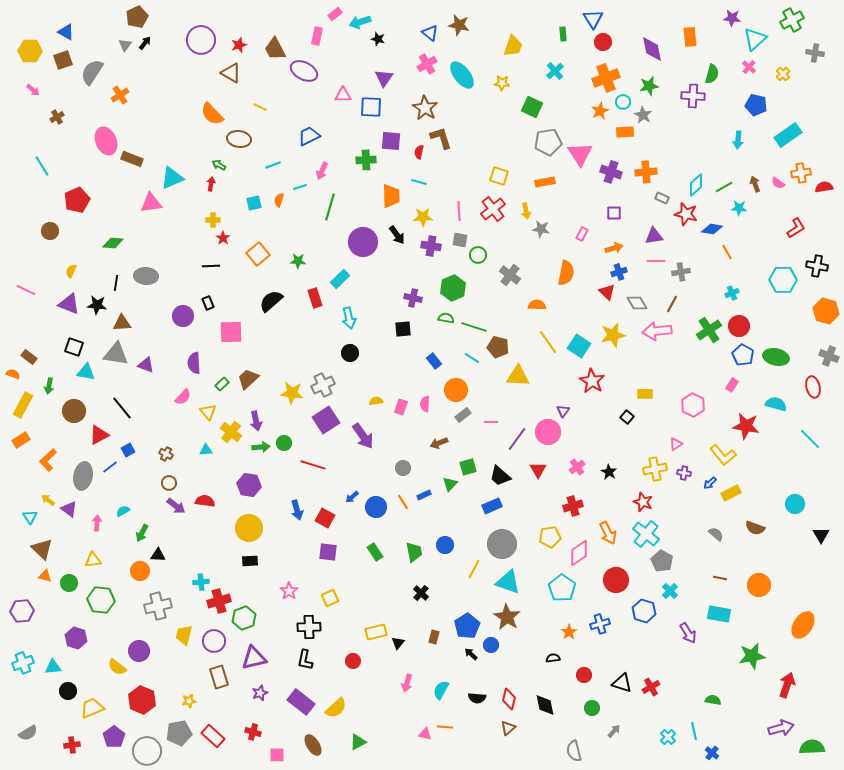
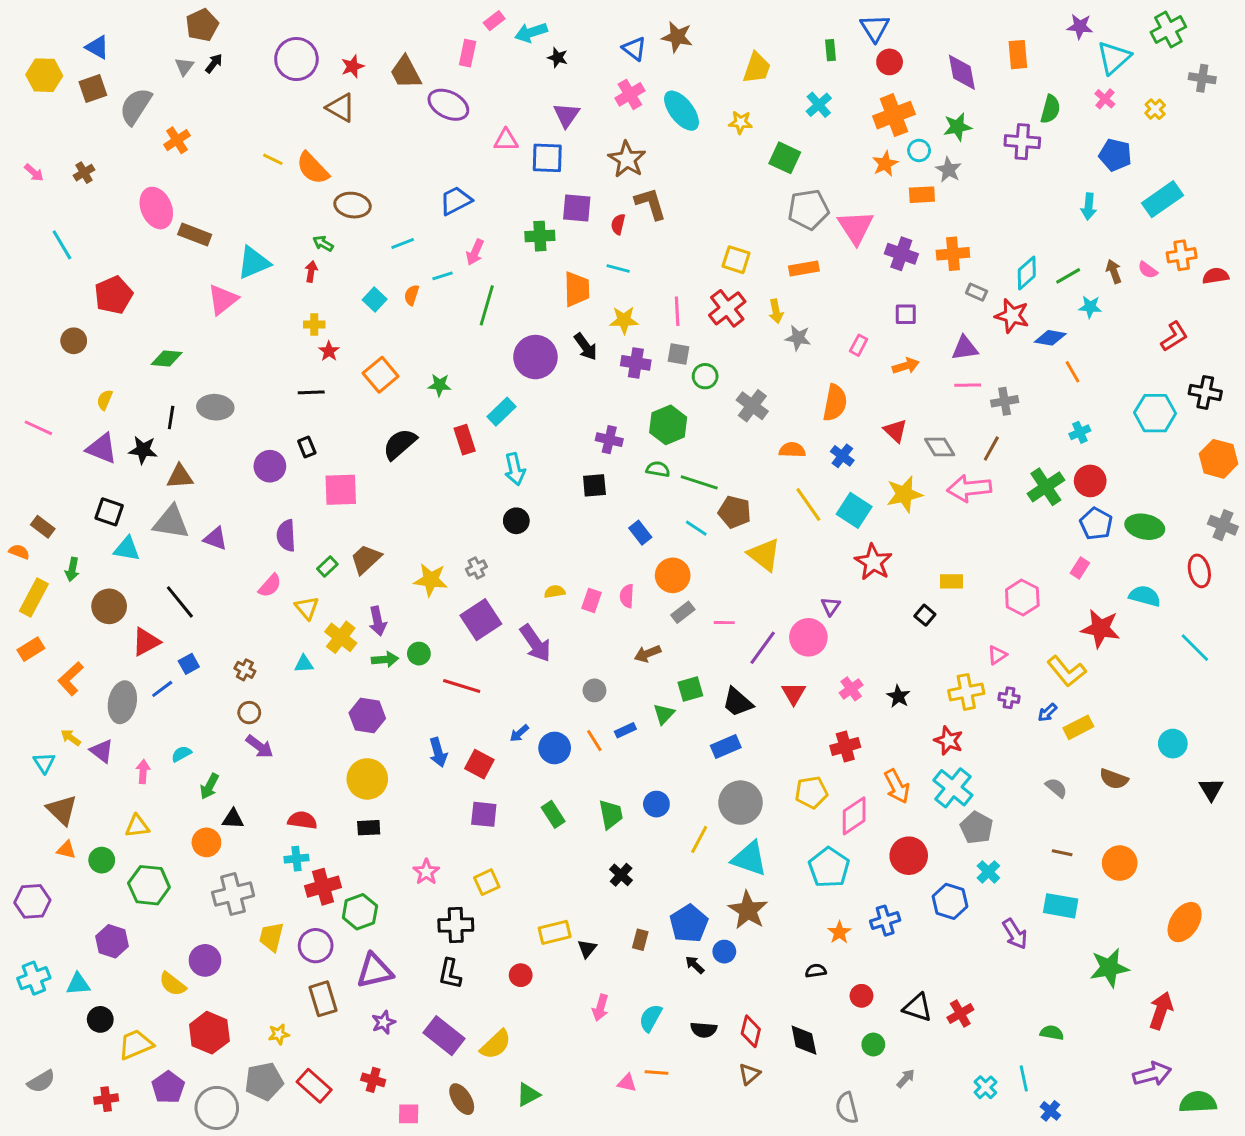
pink arrow: (33, 90) -> (34, 173), moved
yellow line: (260, 107) -> (273, 159), moved
pink triangle: (151, 203) -> (223, 299), turned -30
cyan square: (254, 203) -> (375, 299), turned -35
blue cross: (619, 272) -> (842, 456), moved, turned -35
yellow triangle: (518, 376) -> (764, 555), turned 35
gray cross: (323, 385) -> (476, 568), size x0.6
red semicircle: (205, 501) -> (302, 820), moved

